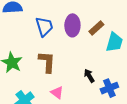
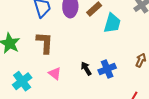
black arrow: (89, 76) -> (86, 69), moved

